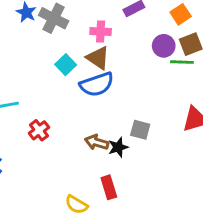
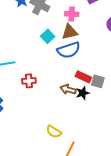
brown triangle: (98, 58) -> (70, 32), turned -48
red cross: (39, 130) -> (29, 81), turned 32
red rectangle: (109, 187) -> (83, 77), moved, turned -49

